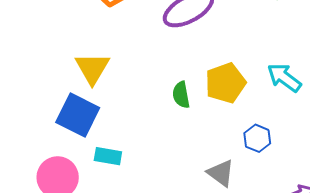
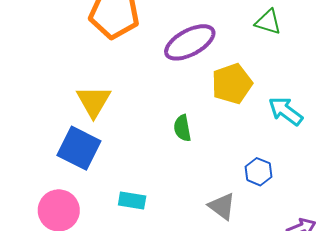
yellow pentagon: (225, 83) -> (232, 84), moved
cyan rectangle: (108, 156) -> (132, 201), moved

